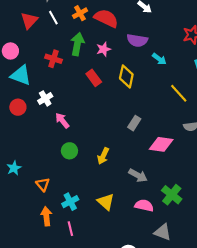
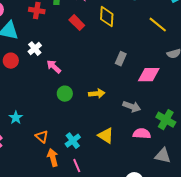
yellow arrow: (103, 156) -> (97, 94), turned -112
orange triangle: (43, 184) -> (42, 137), moved

